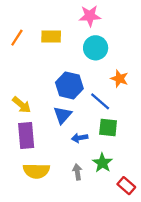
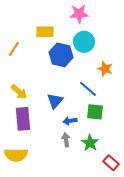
orange line: (17, 38) -> (14, 49), moved
blue hexagon: (69, 85) -> (61, 55), moved
yellow semicircle: (36, 171) -> (16, 155), moved
gray arrow: (77, 172) -> (66, 140), moved

